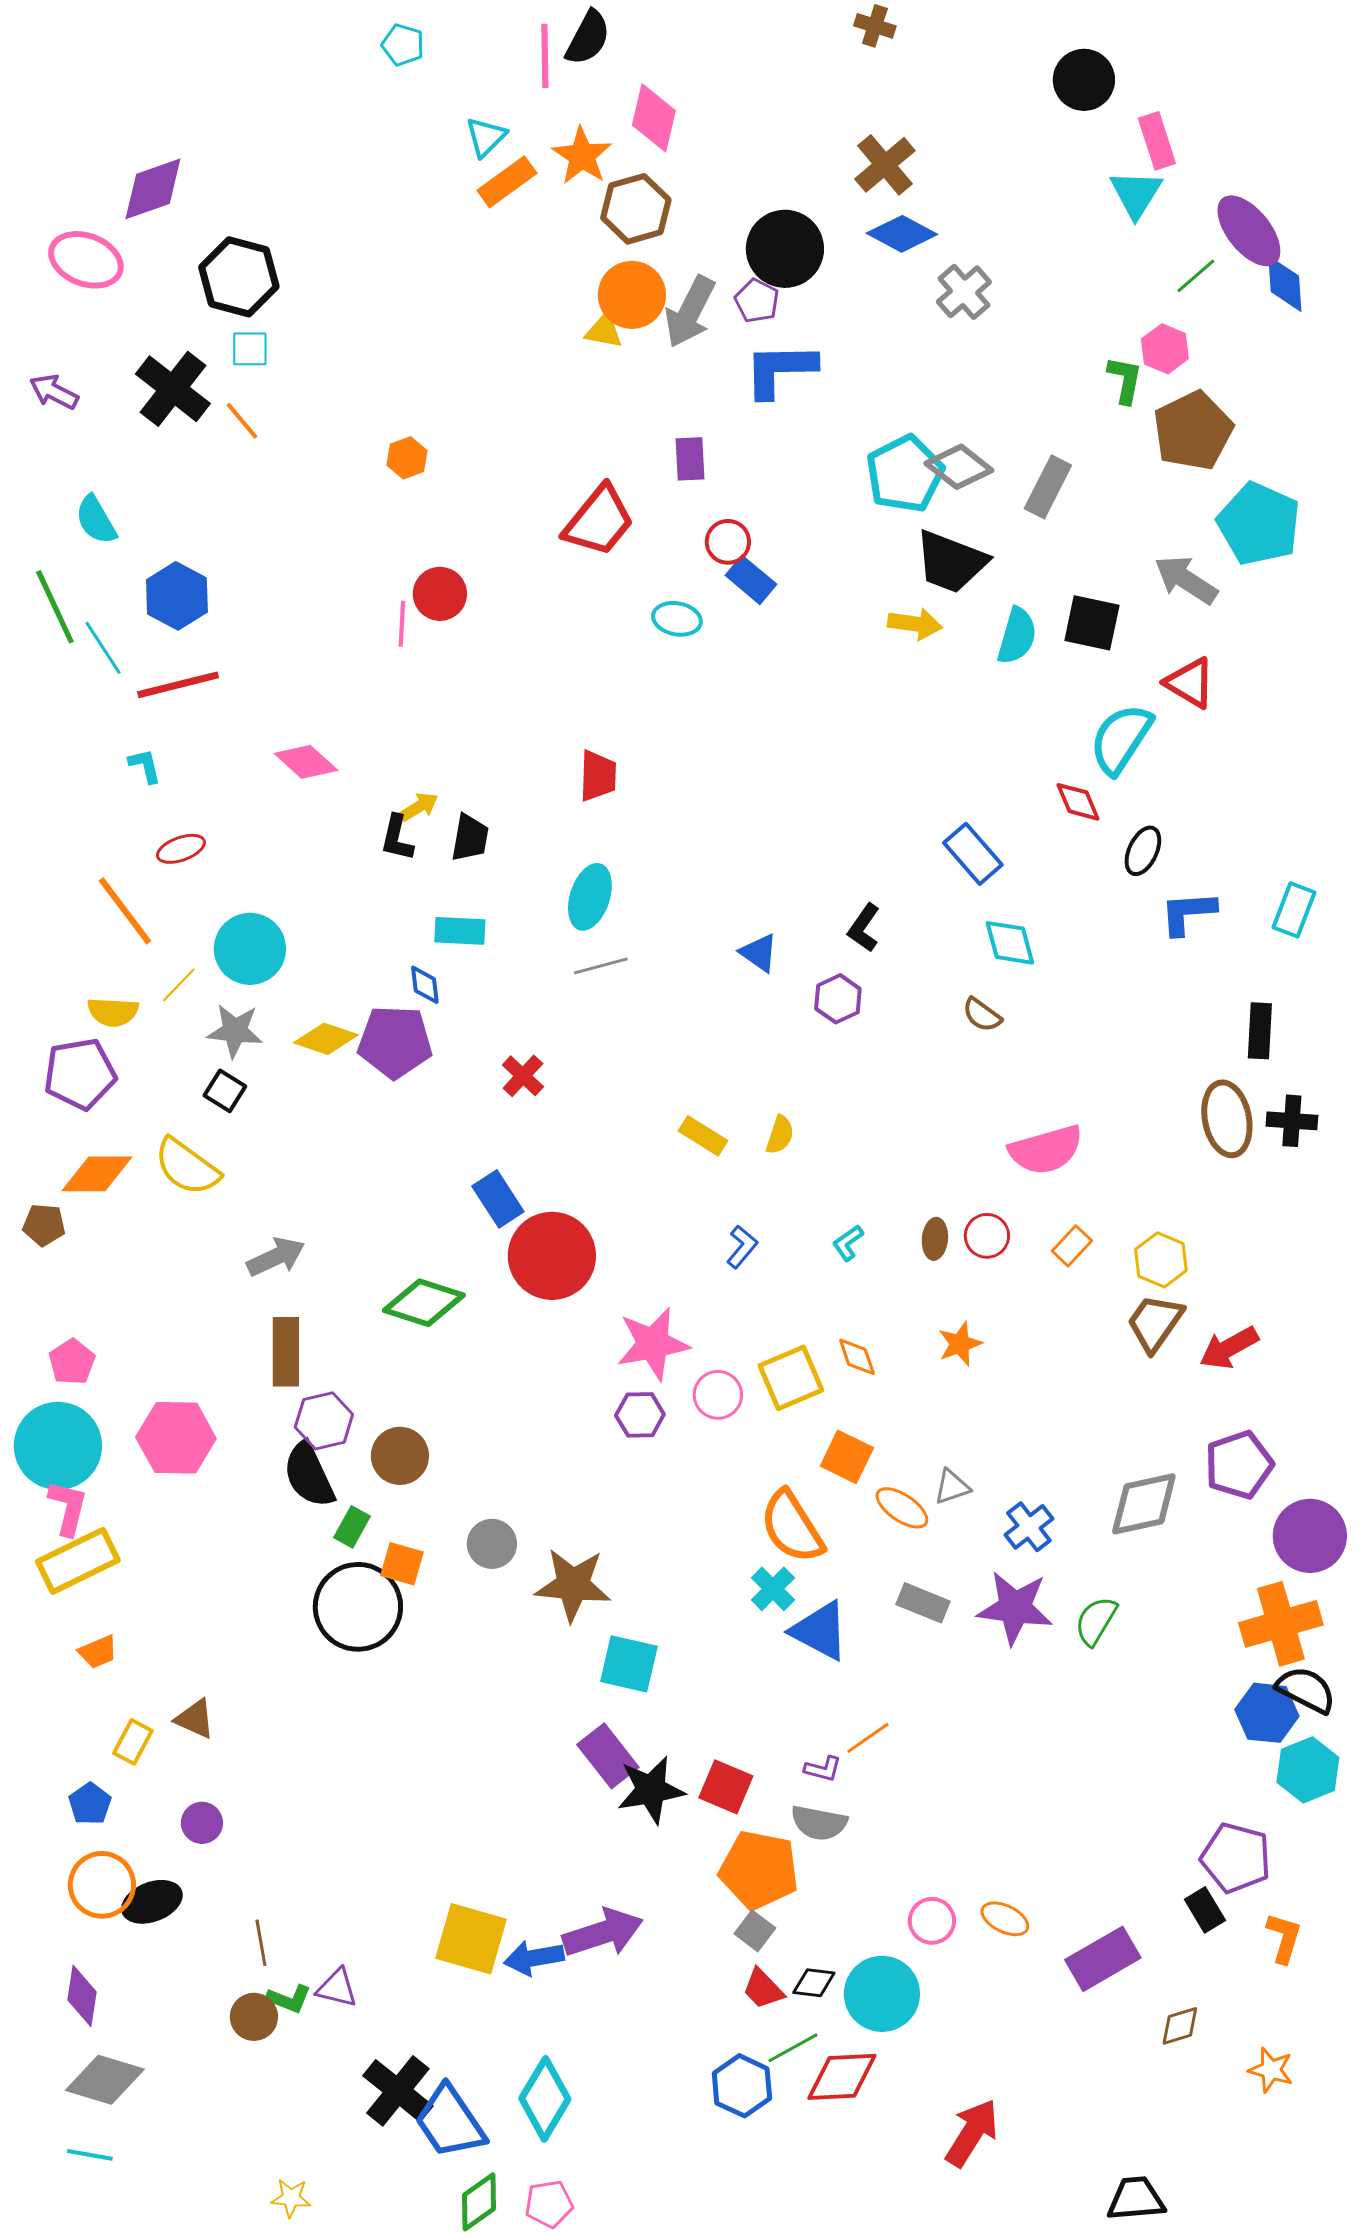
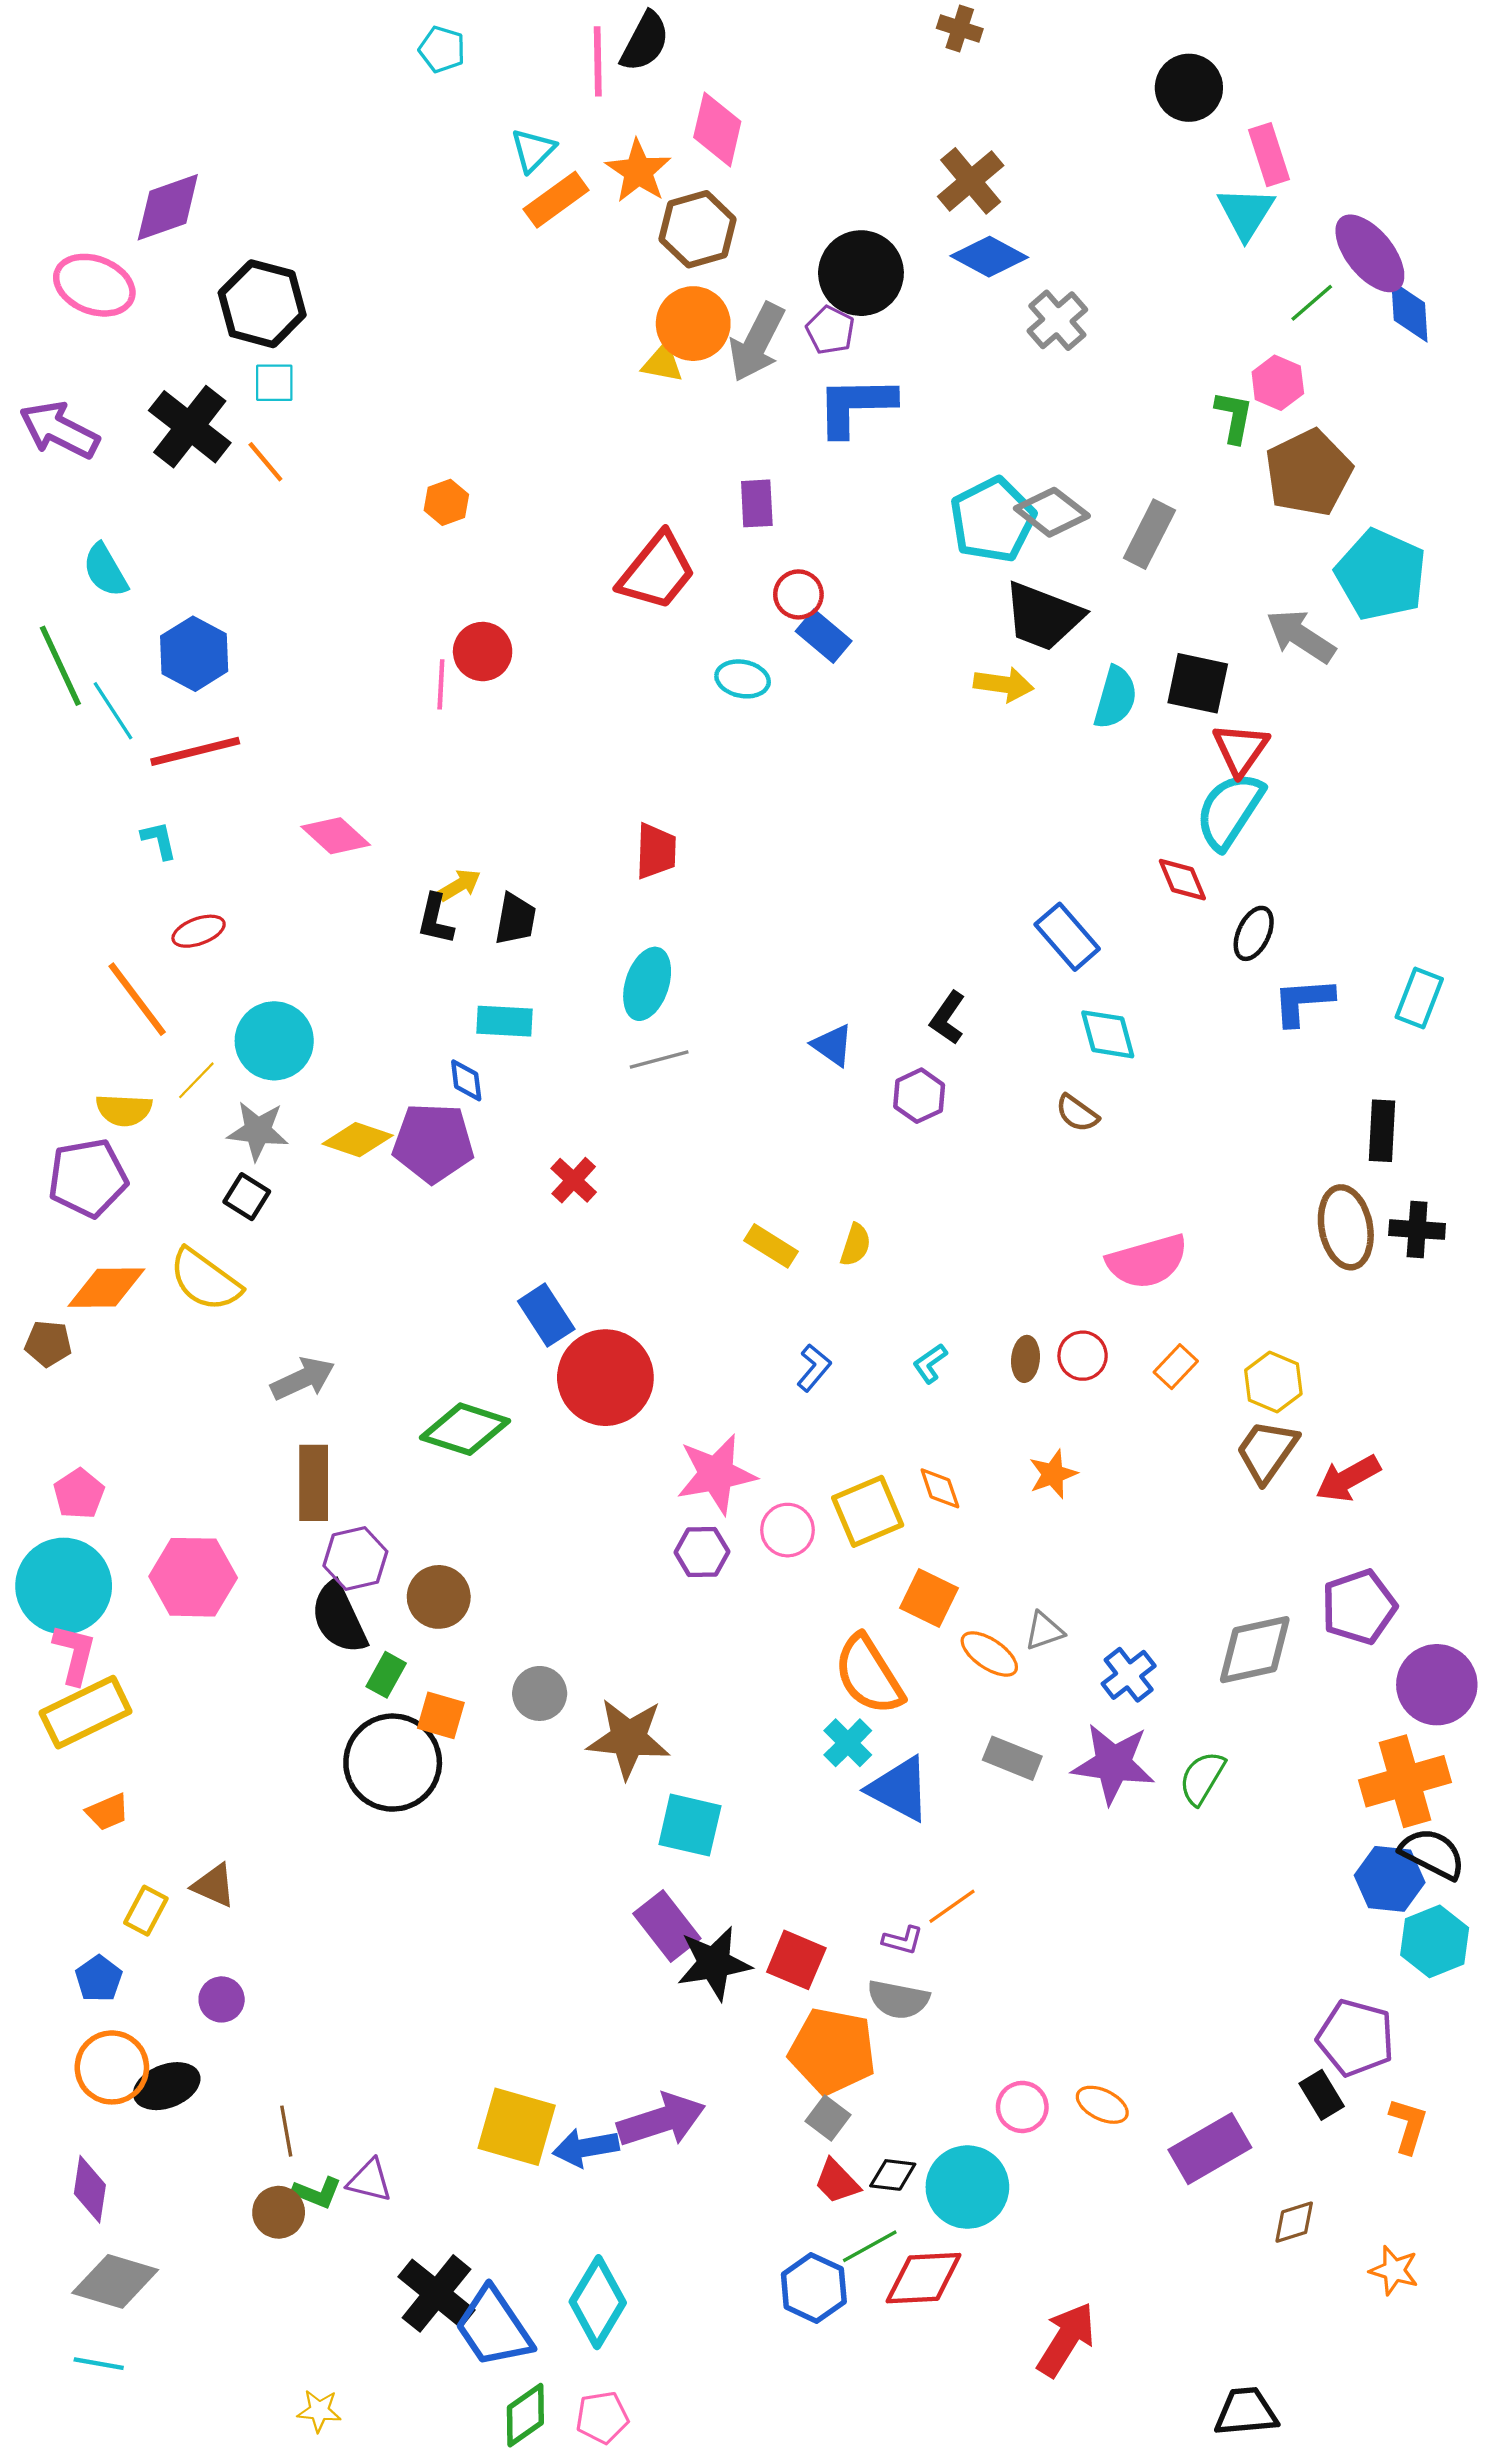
purple arrow: (54, 392) -> (59, 430), size x1.5
red triangle: (1190, 683) -> (1240, 749), moved, turned 34

